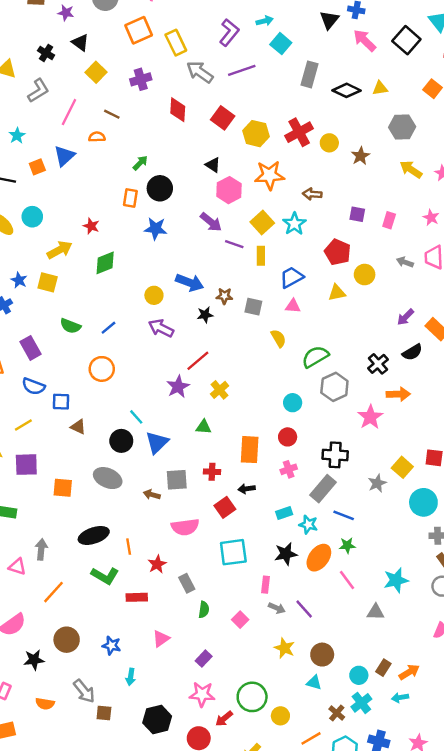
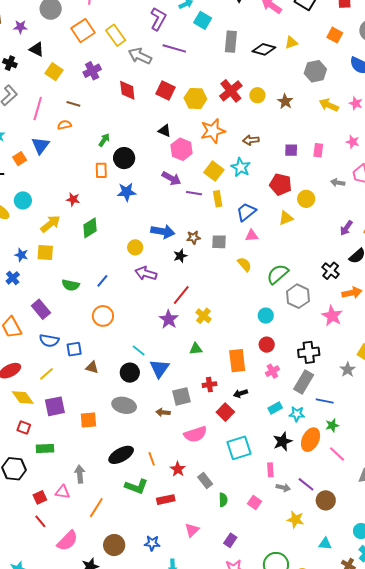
purple line: (242, 70) -> (174, 48), turned 45
brown circle: (322, 655) -> (326, 500), moved

